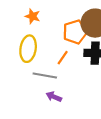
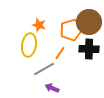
orange star: (33, 16) -> (39, 25), moved
gray line: (45, 76) -> (44, 69), turned -40

